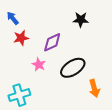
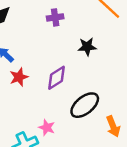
pink star: (39, 65) -> (47, 128), moved

